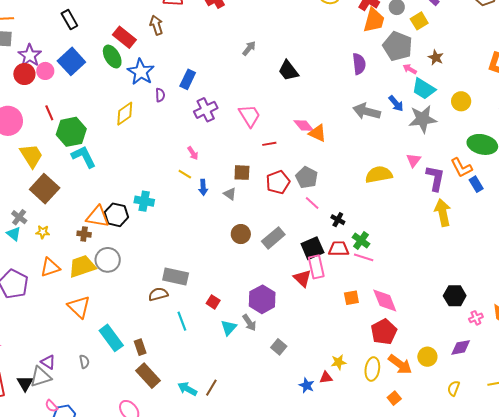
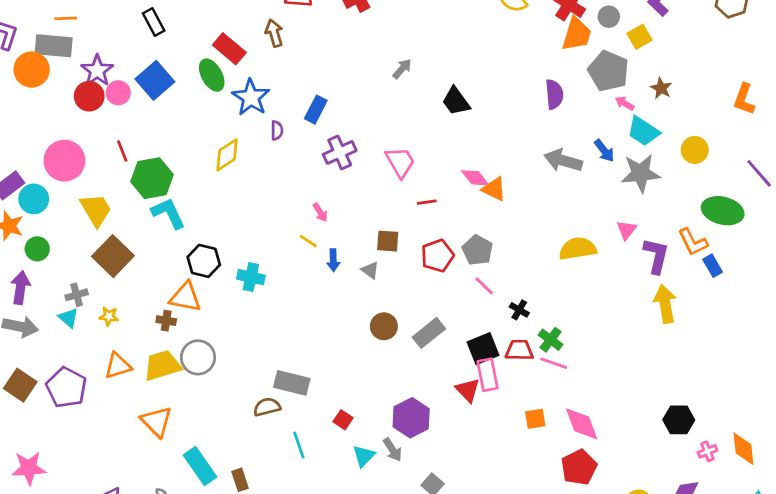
black hexagon: (116, 215) -> (204, 261), moved
gray cross: (19, 217) -> (77, 295), turned 35

